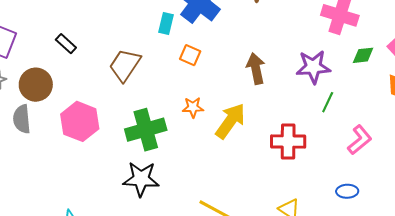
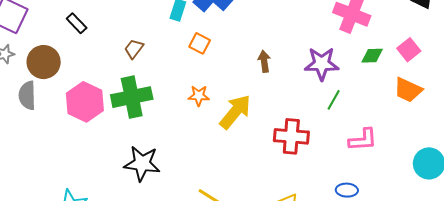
brown trapezoid: (125, 65) -> (134, 49), size x0.6
brown arrow: (256, 69) -> (264, 61), size x0.7
green cross: (146, 130) -> (132, 97), moved
pink L-shape: (360, 140) -> (363, 140), turned 32

